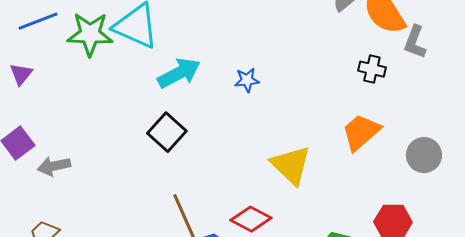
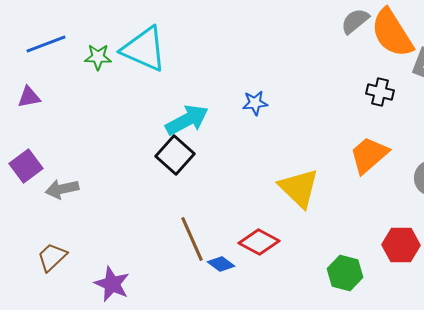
green star: (90, 34) -> (98, 57), size x0.6
cyan arrow: (179, 73) -> (187, 120), moved
purple triangle: (21, 74) -> (29, 97), turned 40

